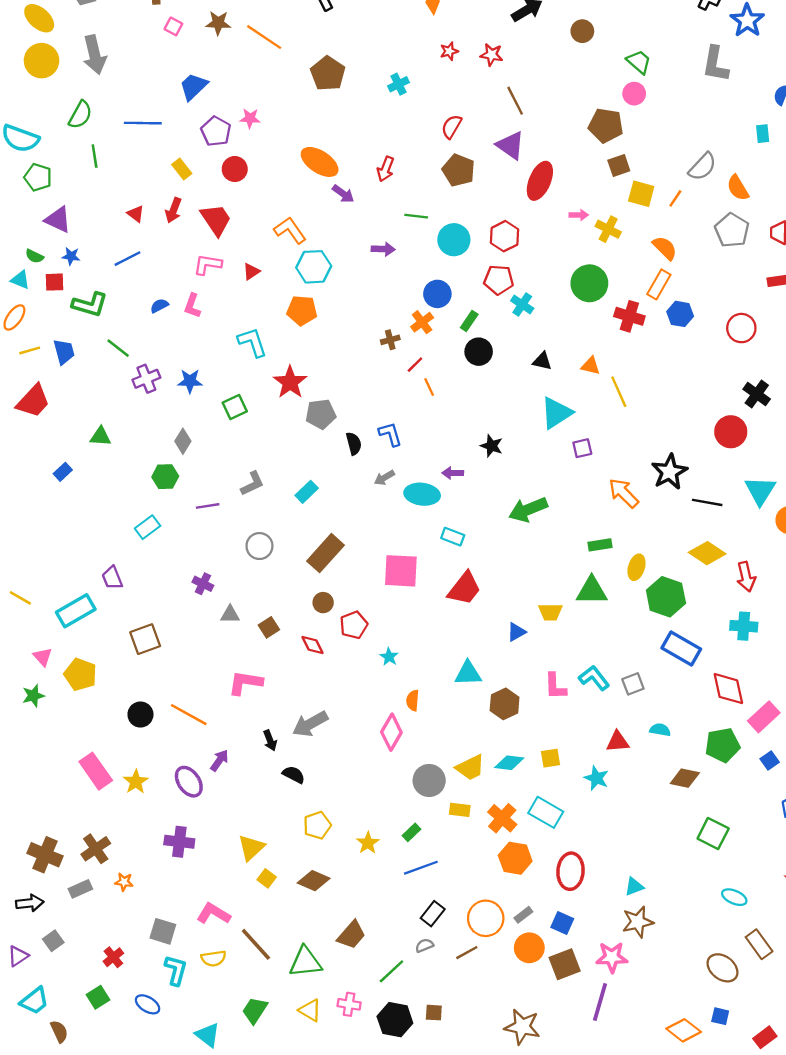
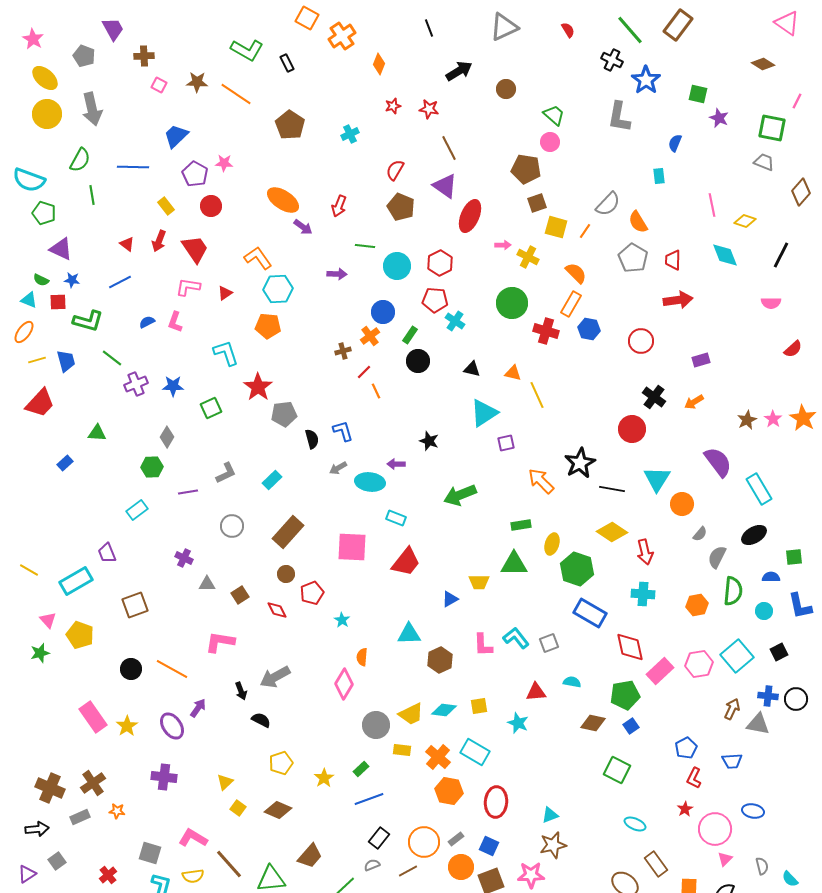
blue square: (770, 760) -> (631, 726), moved
yellow triangle: (251, 848) -> (225, 782), size x0.7

